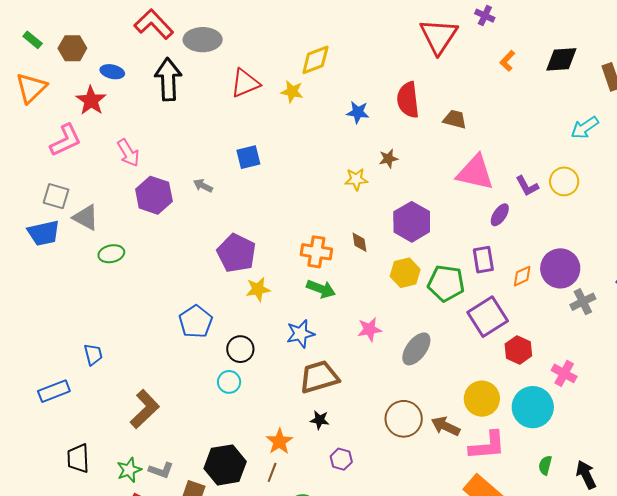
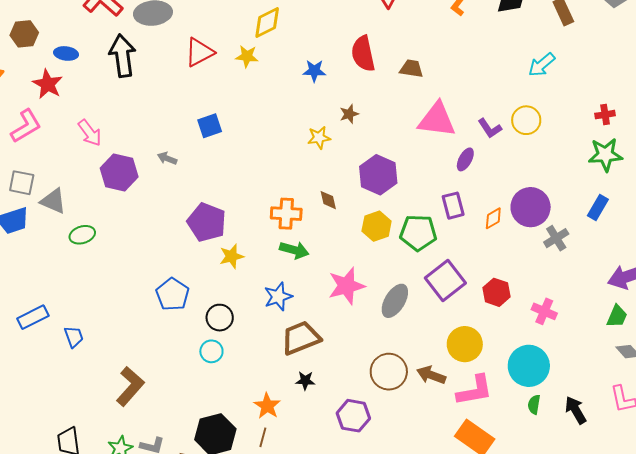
purple square: (488, 317) -> (445, 281), moved
pink star: (370, 329) -> (346, 286), size x1.5
blue rectangle: (54, 391) -> (33, 317), moved
cyan circle: (533, 407) -> (529, 366), moved
purple hexagon: (341, 459) -> (353, 416), moved, size x1.5

